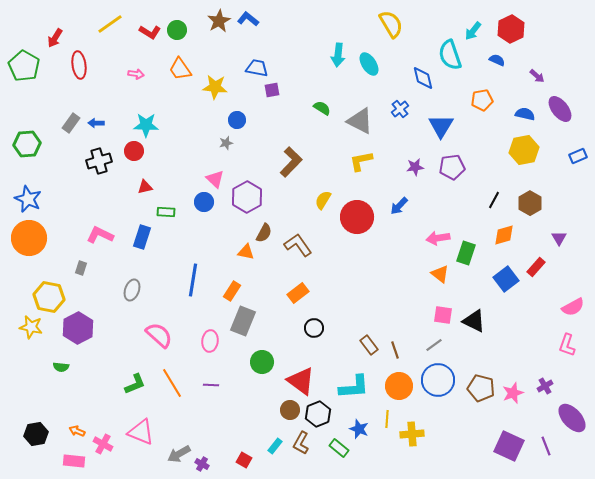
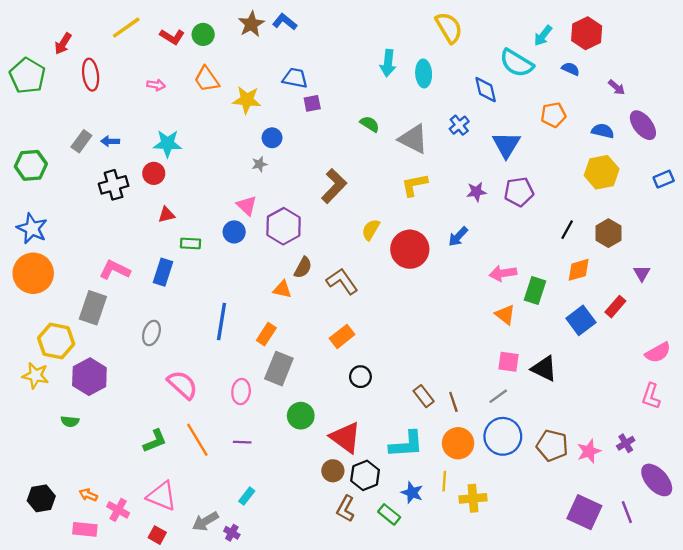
cyan semicircle: (450, 55) -> (517, 63), turned -40
cyan ellipse: (369, 64) -> (424, 73), turned 30
gray rectangle: (81, 268) -> (93, 308), size x2.0
cyan rectangle: (275, 446) -> (247, 496), moved
red square: (244, 460) -> (157, 535), moved

